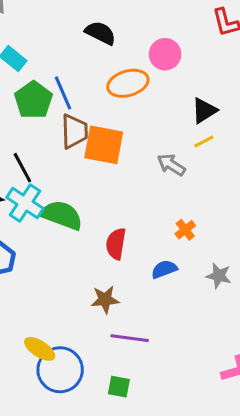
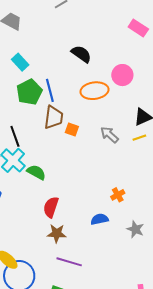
orange square: (104, 145) -> (72, 129), size x0.5
gray arrow: (171, 165) -> (109, 135), moved
green semicircle: (62, 215) -> (36, 172), size x0.7
red semicircle: (116, 244) -> (51, 207), moved

